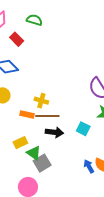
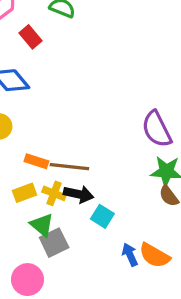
yellow cross: (41, 101) -> (54, 193), moved
cyan square: (83, 129) -> (102, 216), moved
yellow rectangle: (20, 143) -> (24, 193), moved

